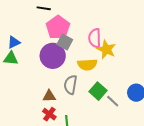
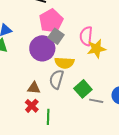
yellow star: (106, 49) -> (96, 49), turned 30
yellow semicircle: (87, 65) -> (64, 63), moved
gray line: (113, 101) -> (96, 101), turned -40

